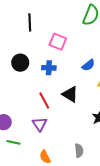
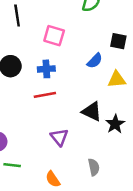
black triangle: (70, 94) -> (92, 111), moved
red line: (44, 100) -> (45, 95), moved, turned -66
purple triangle: (40, 124) -> (59, 137), moved

